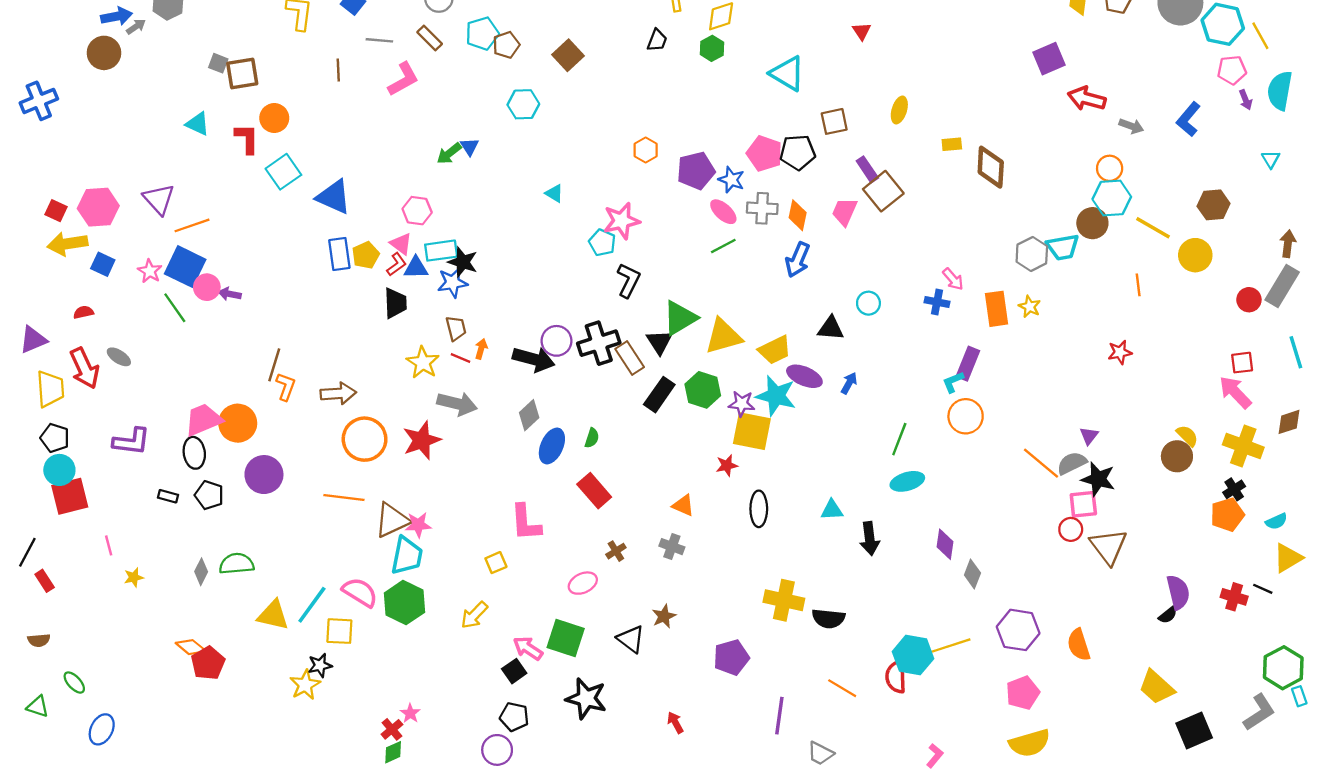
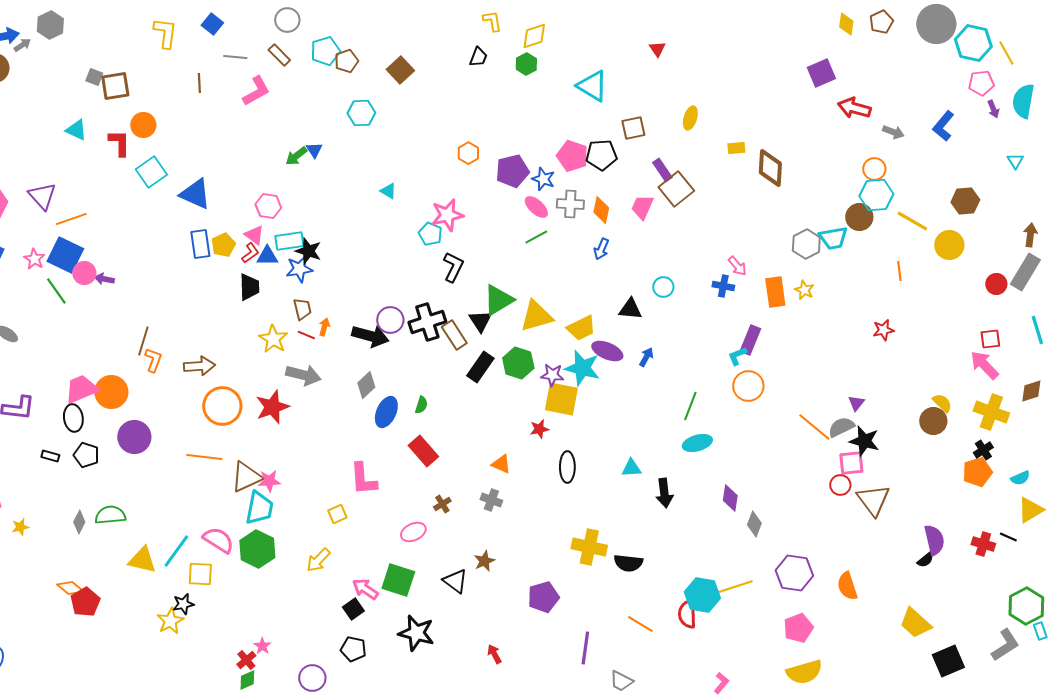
blue arrow: (798, 260) -> (601, 249), size x0.7
purple circle: (497, 750) -> (312, 678), moved

